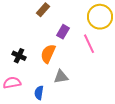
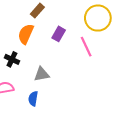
orange semicircle: (48, 54) -> (26, 34), moved
gray triangle: (61, 77) -> (42, 74), moved

